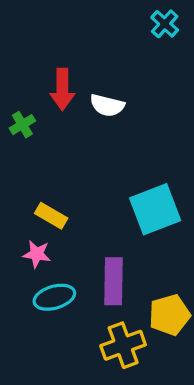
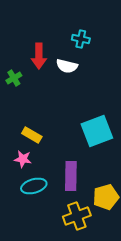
cyan cross: (165, 24) -> (81, 39), moved, turned -30

